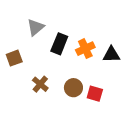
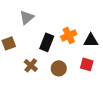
black rectangle: (59, 44) -> (47, 42), moved
red square: (95, 94) -> (87, 64), moved

